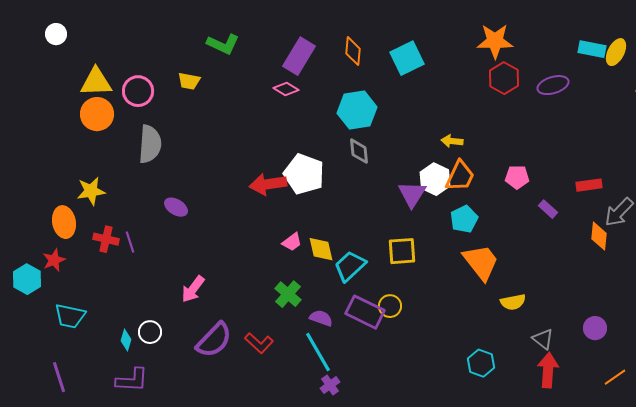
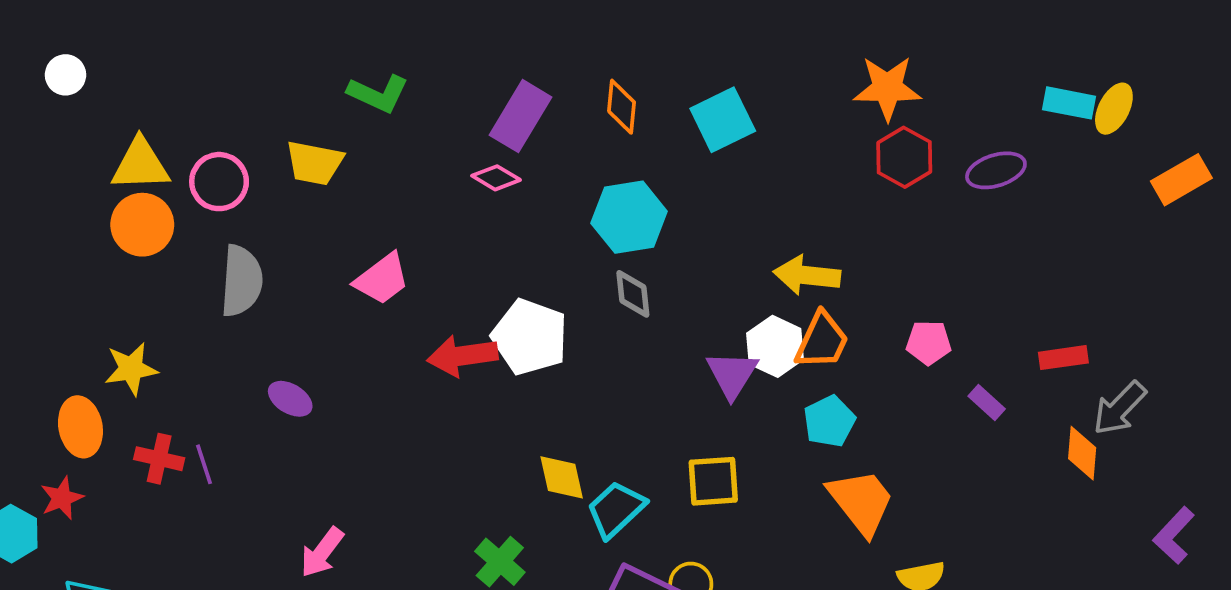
yellow trapezoid: (189, 81) -> (315, 163), size x1.4
yellow arrow: (452, 141) -> (807, 275), size x1.6
pink trapezoid: (292, 242) -> (382, 279), moved, size x1.5

